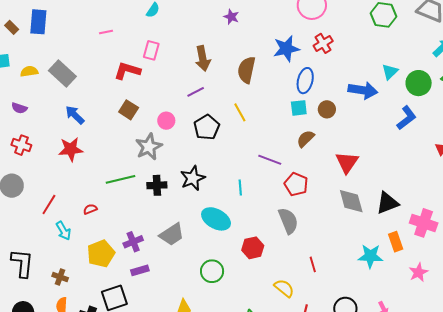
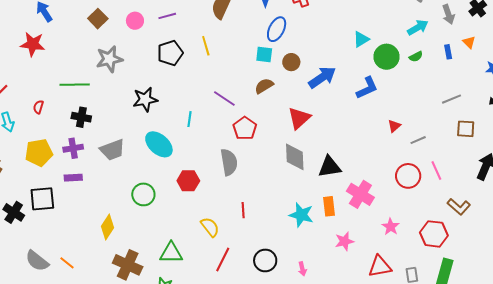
blue arrow: (363, 90) -> (322, 77), moved, turned -56
pink circle: (166, 121) -> (135, 21), moved
black cross: (157, 185) -> (81, 117), moved
red semicircle: (90, 209) -> (38, 107), turned -64

